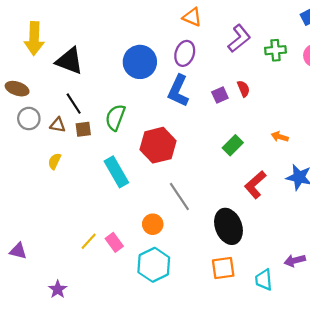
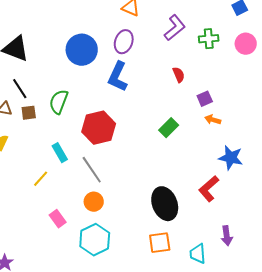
purple square: (220, 95) -> (205, 99), moved
cyan rectangle: (116, 172) -> (60, 153), size x0.7
red L-shape: (255, 185) -> (209, 189), moved
gray line: (179, 196) -> (92, 170), moved
yellow line: (89, 241) -> (41, 179), moved
purple arrow: (295, 261) -> (227, 236), turned -84

